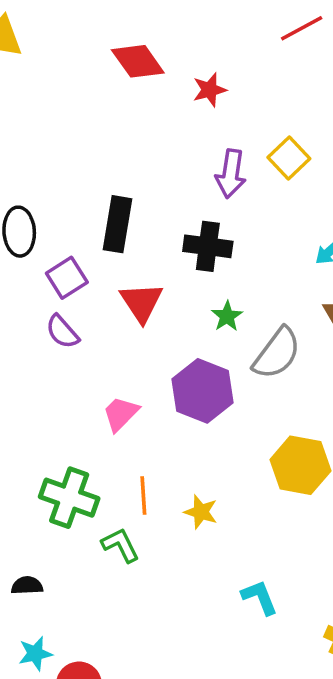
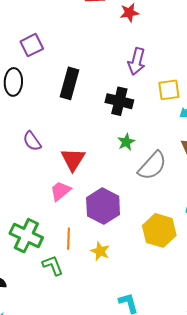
yellow square: (289, 158) -> (169, 90), moved, turned 30
purple square: (67, 278) -> (32, 45), moved
red triangle: (141, 302) -> (73, 159), moved
purple hexagon: (203, 391) -> (103, 206), moved

